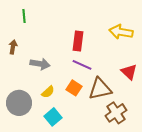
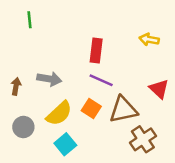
yellow arrow: (121, 32) -> (149, 39), size x0.7
brown arrow: (13, 47) -> (16, 86), moved
yellow semicircle: (48, 92) -> (59, 113), size x1.6
gray circle: (19, 103) -> (23, 127), size x0.7

